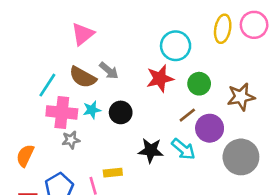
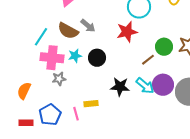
green circle: (199, 84) -> (164, 47), moved
purple circle: (210, 128) -> (163, 85), moved

